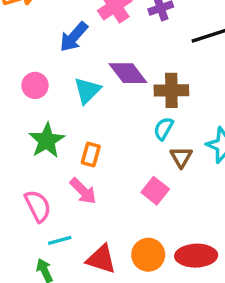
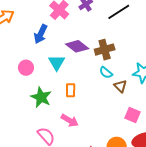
cyan semicircle: (164, 129) -> (106, 73), turned -64
orange rectangle: (91, 154) -> (71, 90), moved
pink square: (155, 191) -> (132, 115), moved

